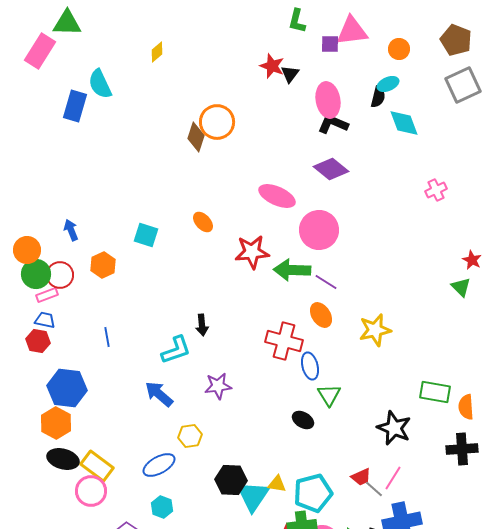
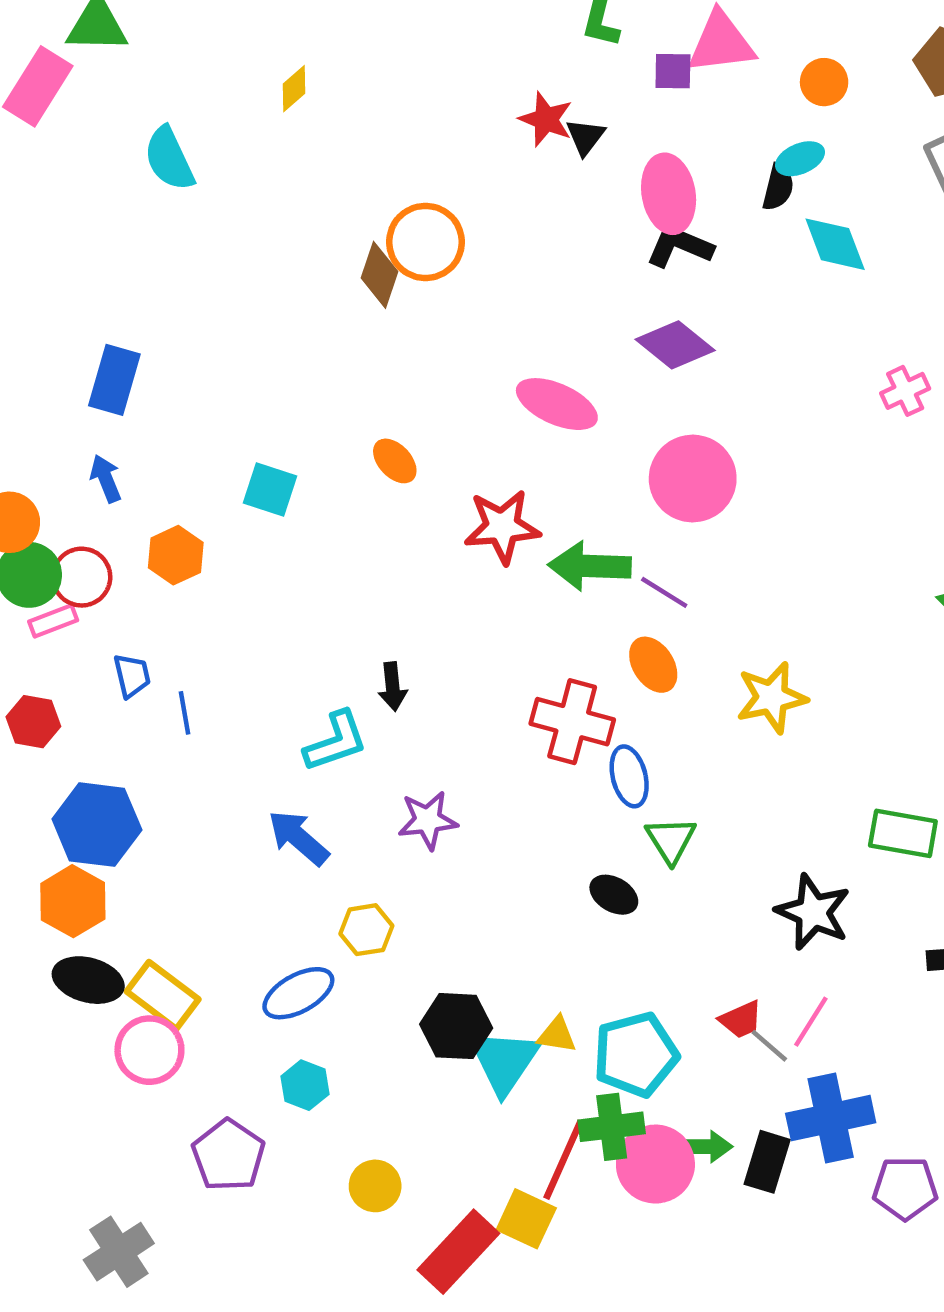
blue rectangle: (75, 106) -> (114, 380), moved
pink circle: (319, 230) -> (693, 479), moved
blue trapezoid: (45, 320) -> (132, 676), moved, turned 65

